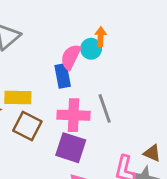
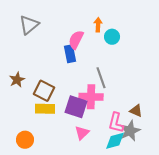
cyan circle: (91, 49) -> (112, 37), moved
yellow rectangle: (18, 98) -> (45, 109), moved
pink cross: (73, 115) -> (91, 97), moved

